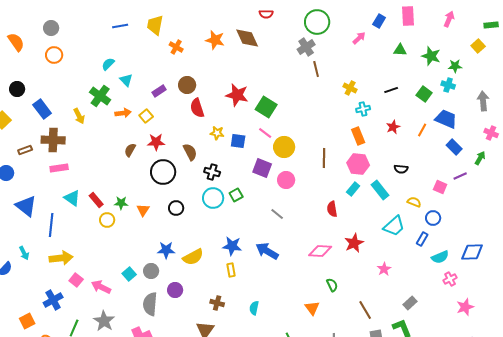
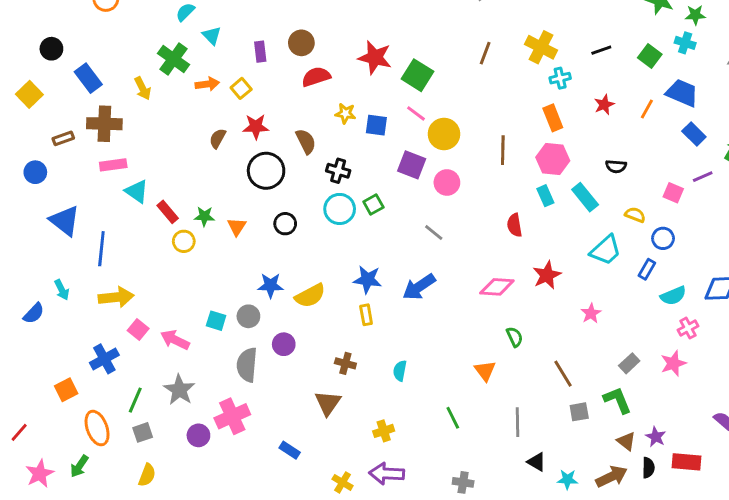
brown line: (316, 69) -> (485, 53), moved, turned 35
yellow cross: (350, 88) -> (541, 47), size x1.5
purple rectangle: (159, 91) -> (260, 52), turned -64
red semicircle: (197, 108) -> (316, 77), turned 90
cyan rectangle: (353, 189) -> (545, 196), turned -64
cyan triangle: (72, 198) -> (137, 191), moved
blue arrow: (267, 251) -> (419, 287), turned -65
cyan square: (129, 274) -> (216, 321), turned -32
pink star: (465, 307) -> (673, 363), moved

